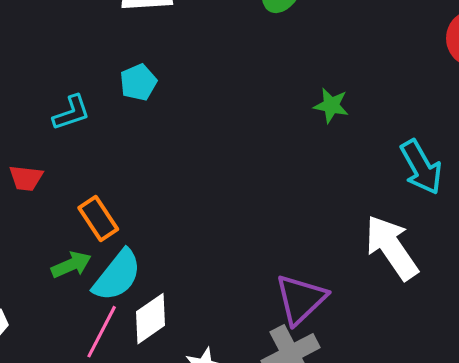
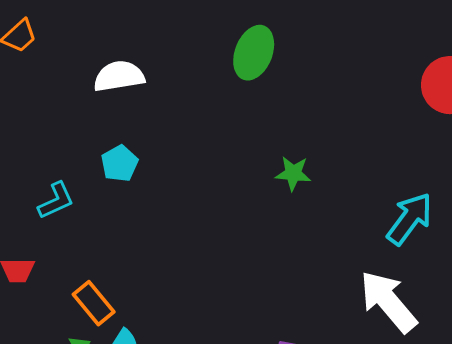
green star: (331, 105) -> (293, 173), moved
cyan arrow: (421, 167) -> (410, 219), turned -108

